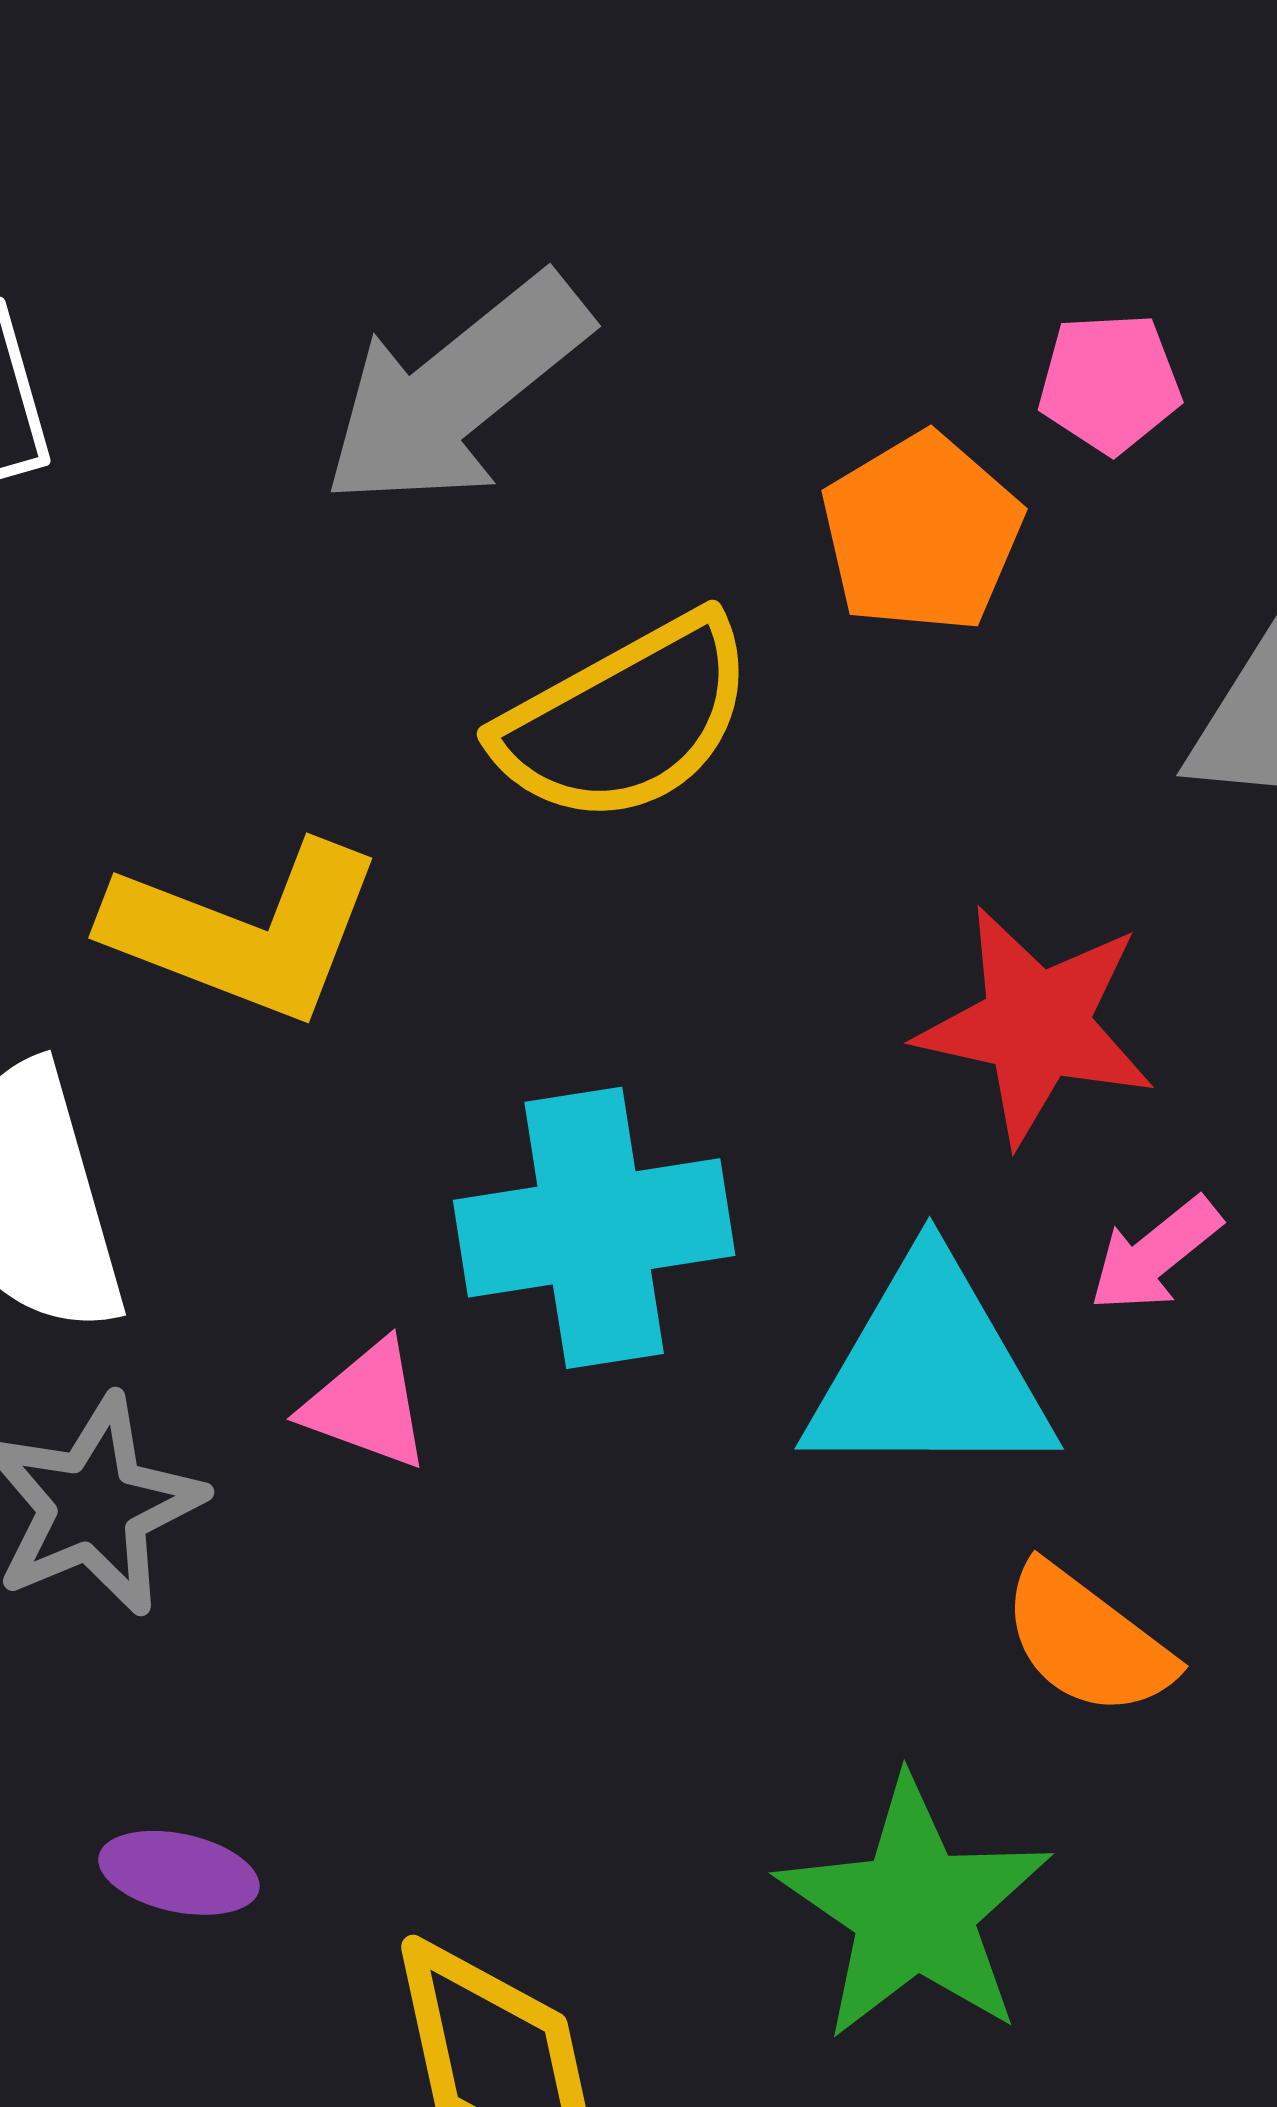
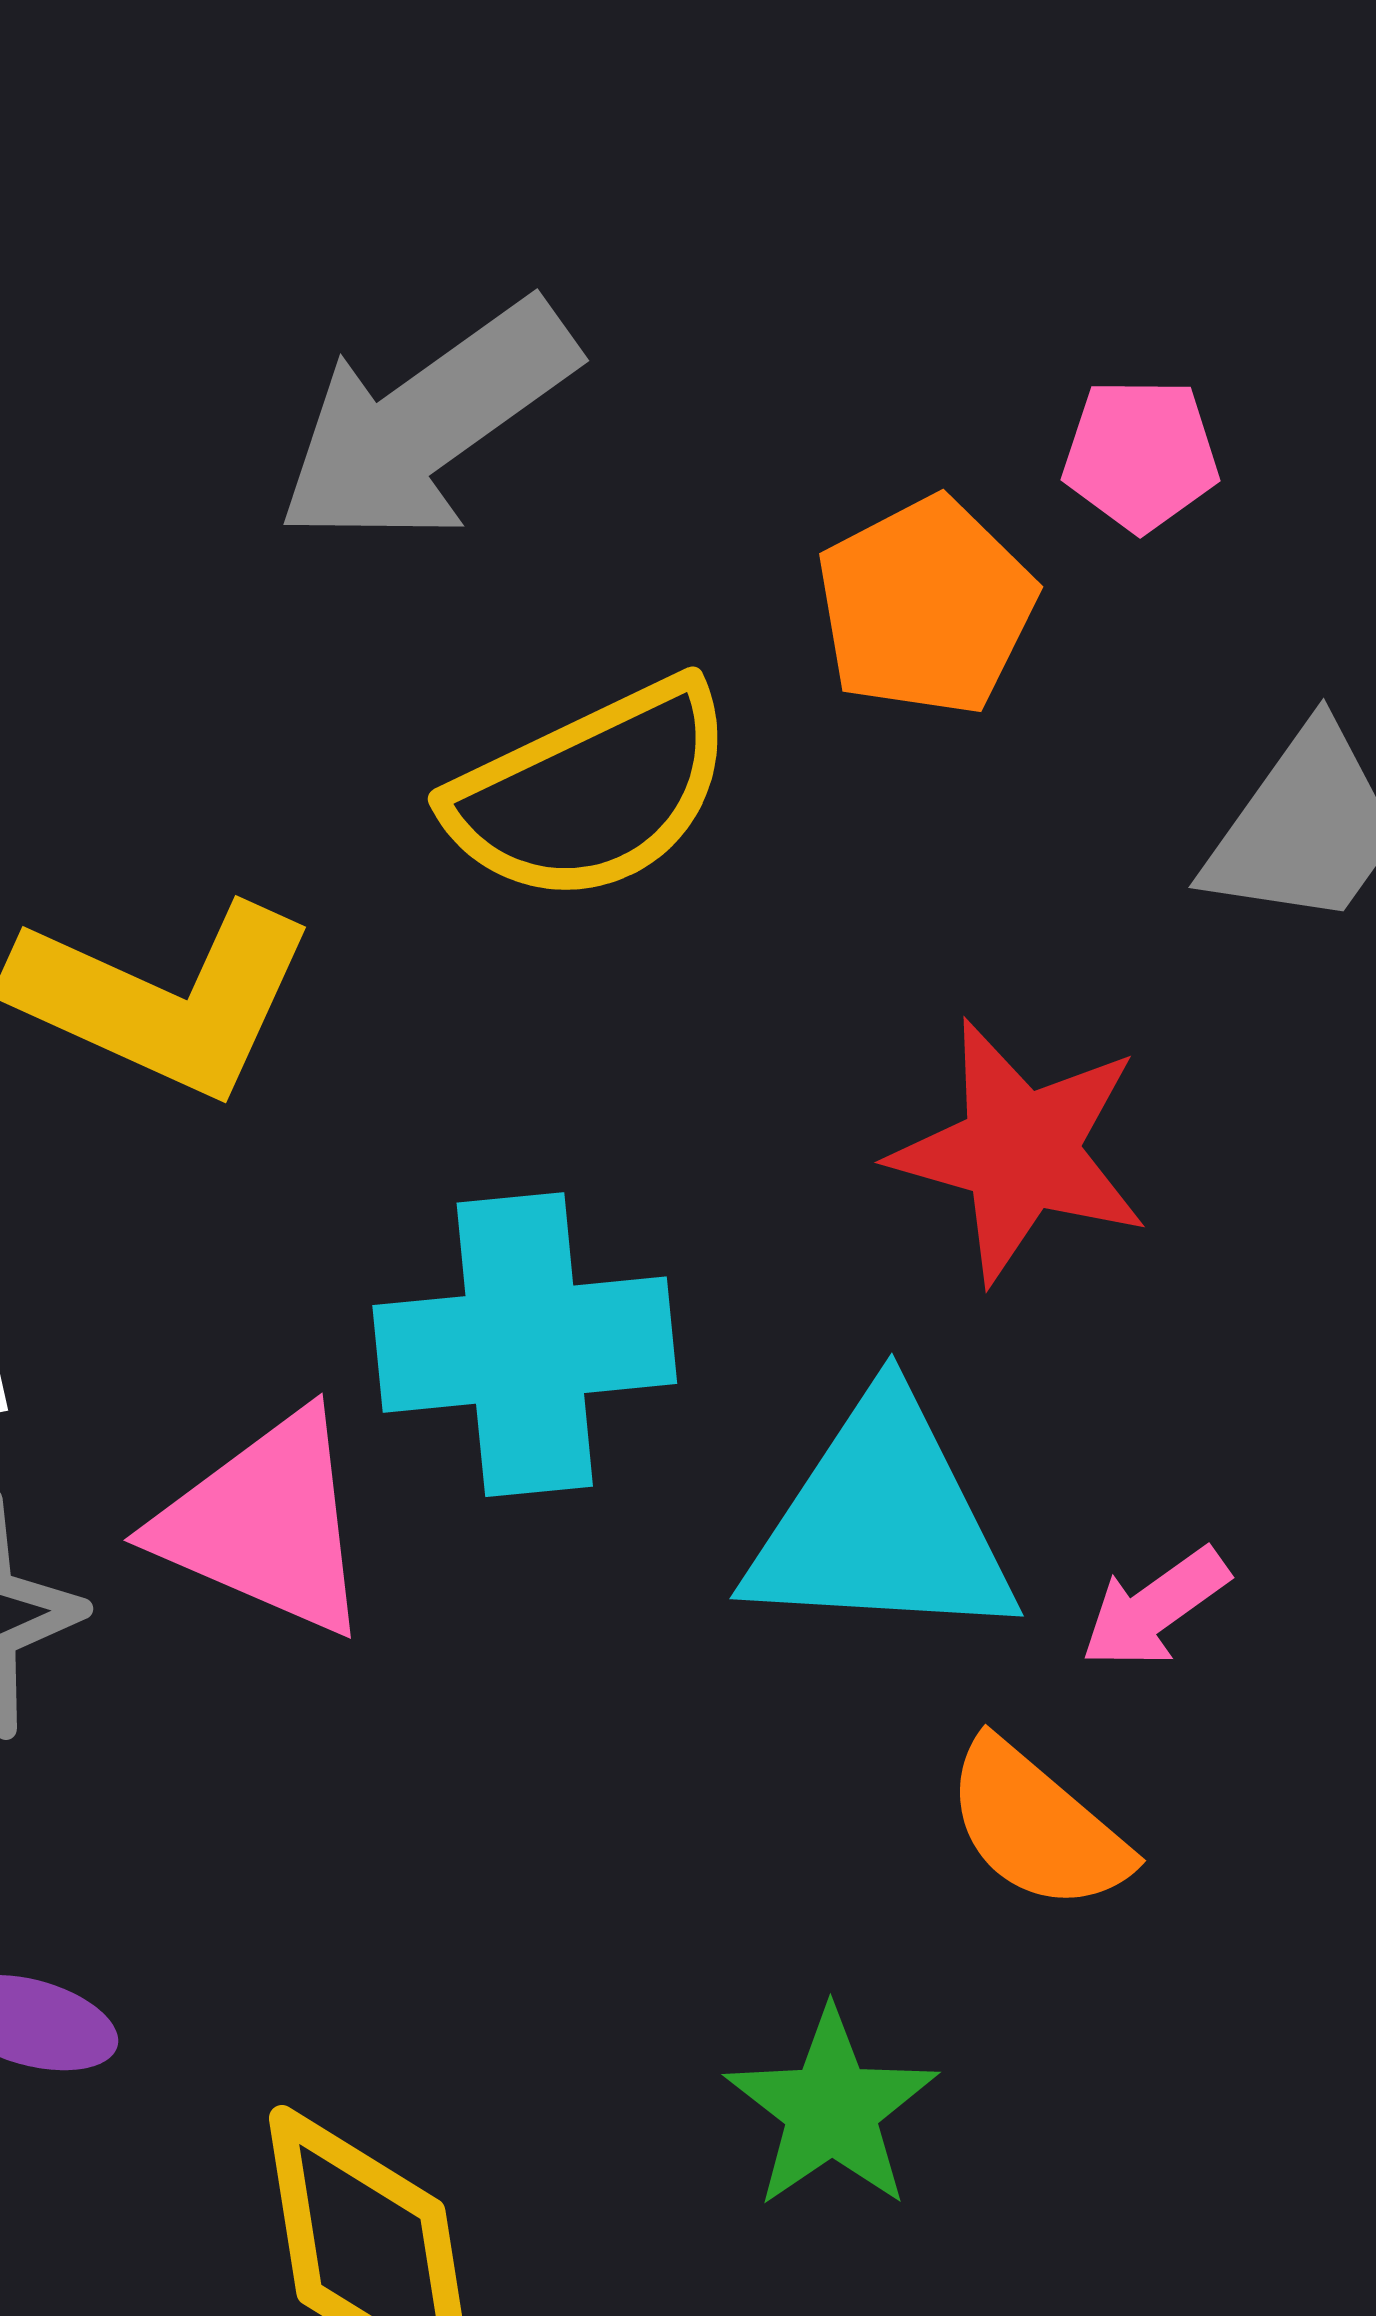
pink arrow: (1155, 1254) -> (1155, 1608), moved
pink triangle: (367, 1405) -> (265, 1524), size x1.6
green star: (914, 1910) -> (832, 2109), size x0.7

